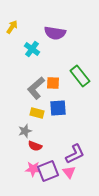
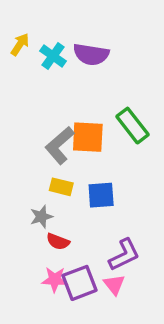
cyan cross: (32, 49) -> (53, 56), moved
orange square: (53, 83) -> (88, 137), size x1.5
blue square: (58, 108) -> (101, 195), moved

